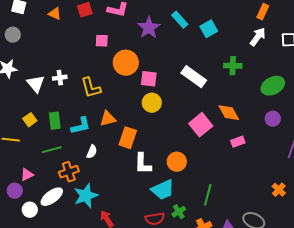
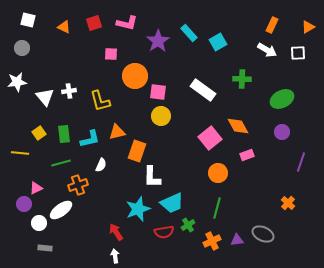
white arrow: (258, 37) -> (267, 50), turned 84
orange circle: (177, 162) -> (218, 173), moved
cyan star: (86, 196) -> (138, 209), moved

